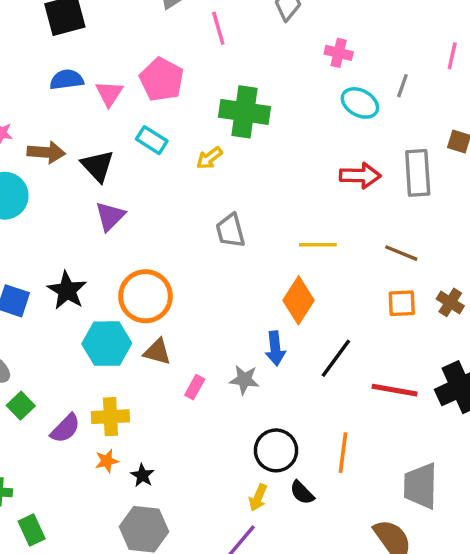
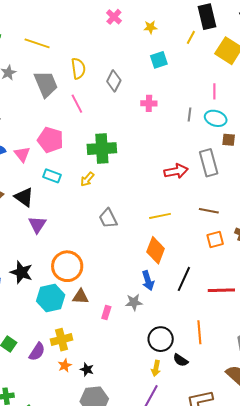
cyan ellipse: (360, 103) -> (216, 118), moved

